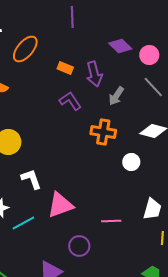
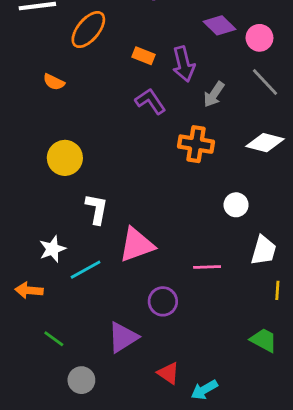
white circle: (131, 162) -> (236, 205), moved
white L-shape: (31, 179) -> (97, 209), turned 30

